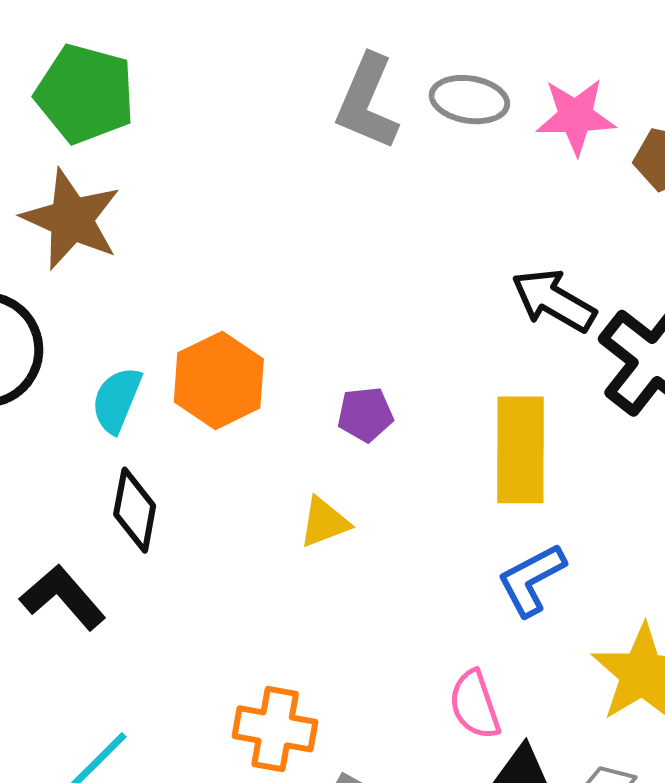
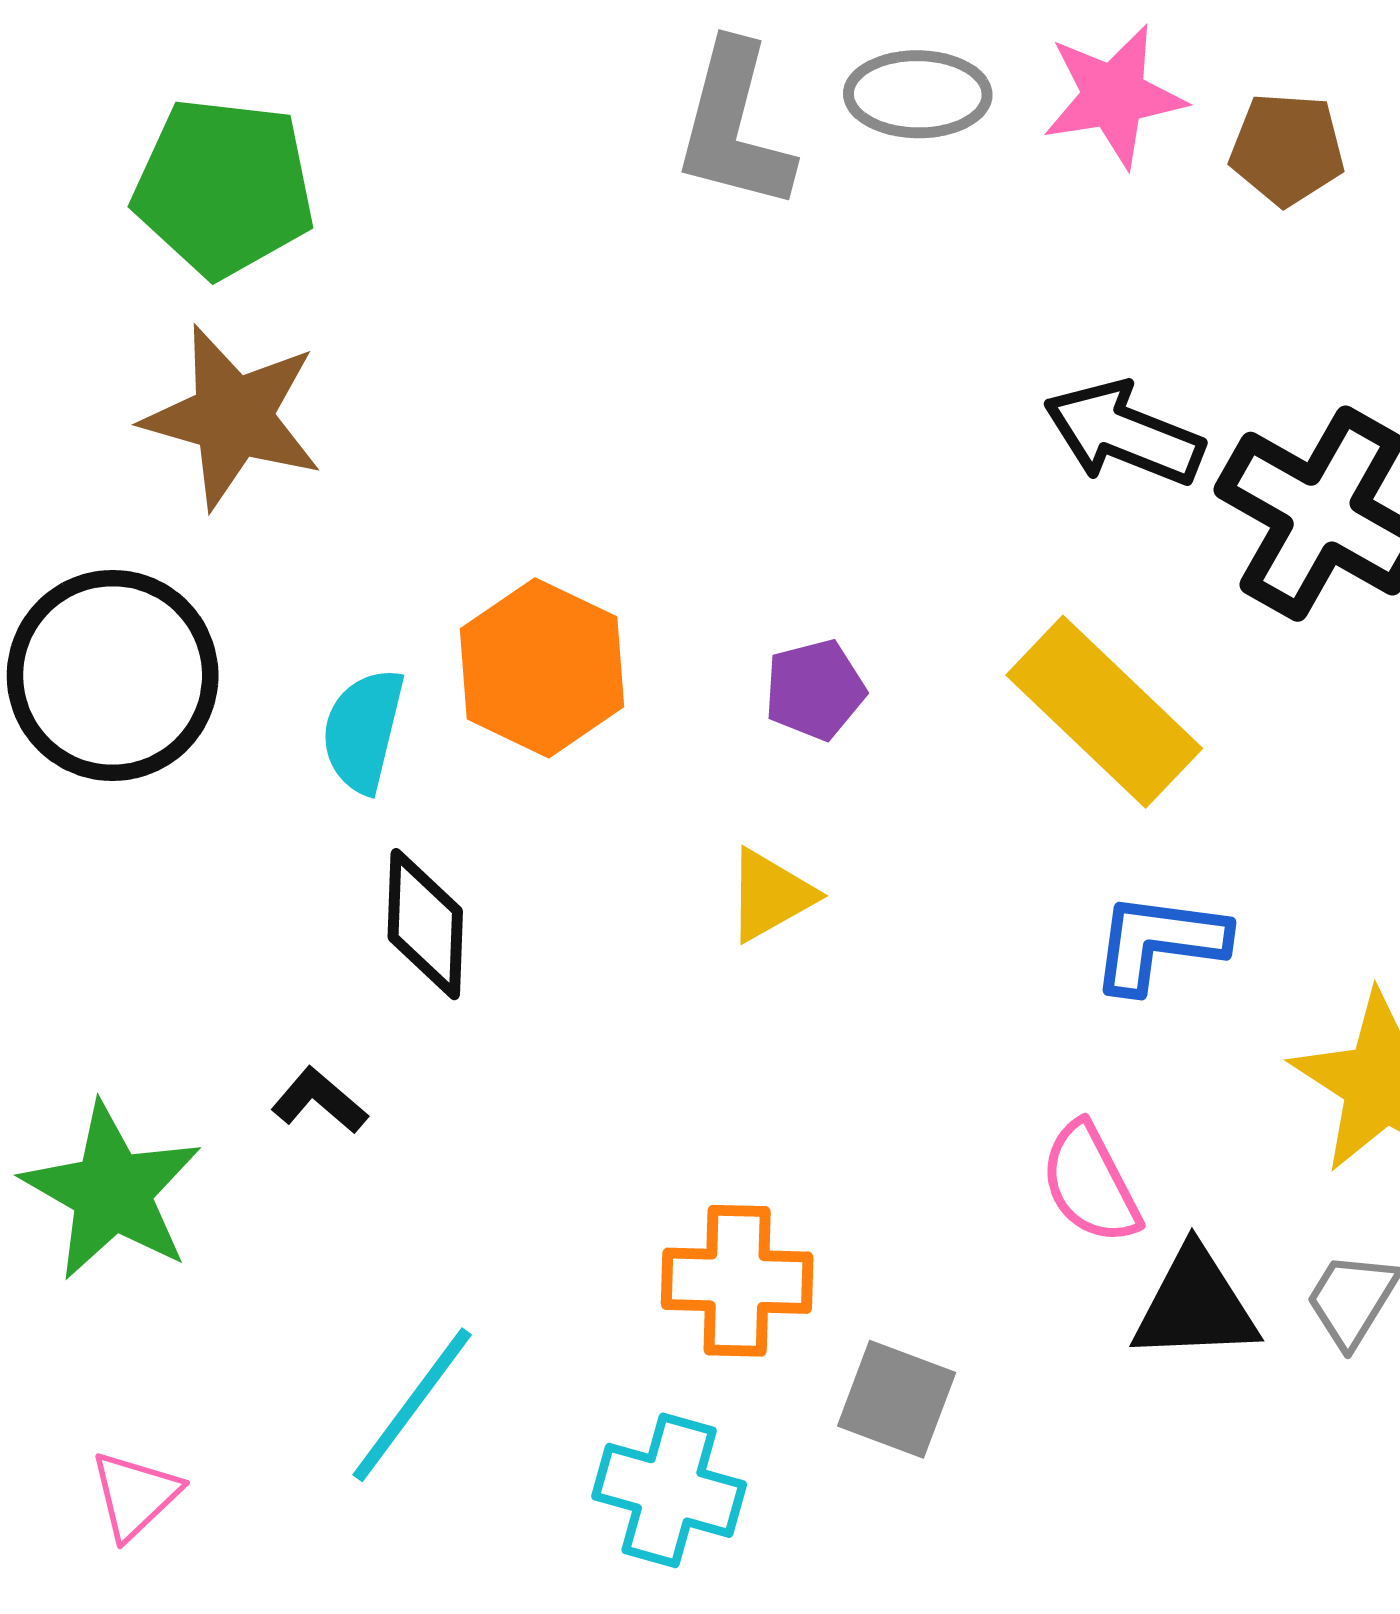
yellow rectangle: (521, 450) -> (1104, 712), turned -38
blue L-shape: (532, 580) -> (1159, 943), turned 44
black L-shape: (63, 597) -> (319, 1101), size x0.6

